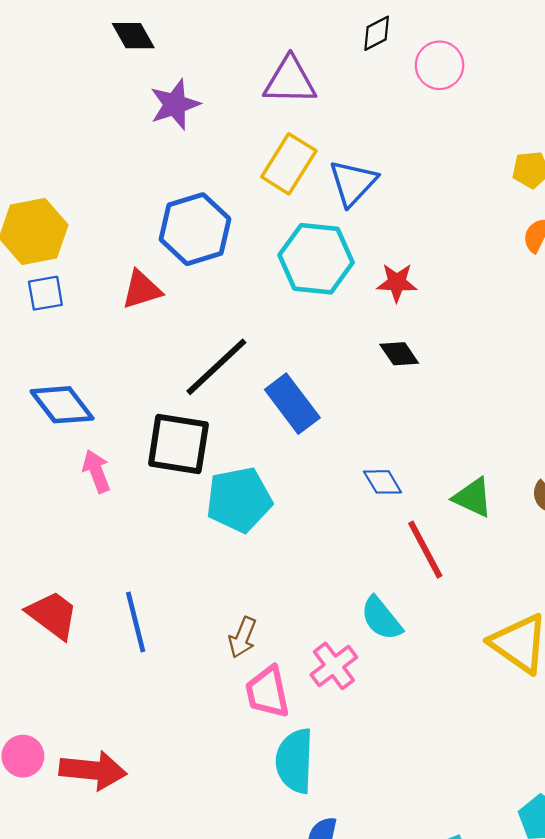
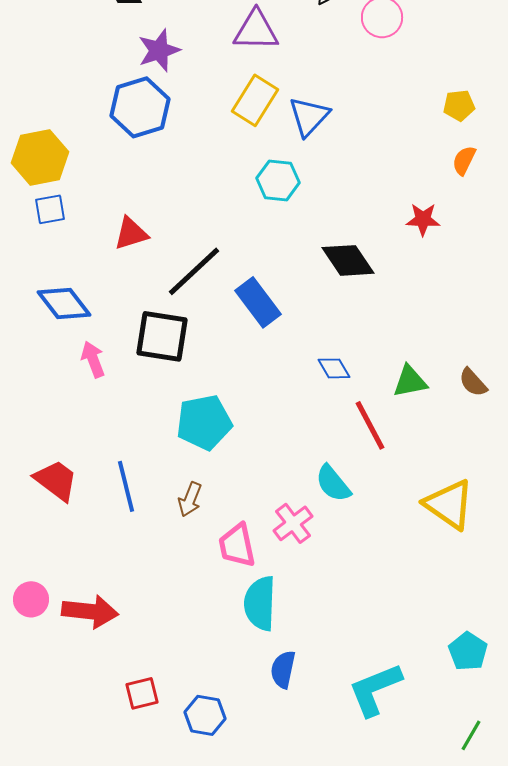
blue hexagon: (195, 229) -> (140, 107), moved
cyan hexagon: (316, 259) -> (278, 180), size x0.7
red star: (397, 283) -> (423, 219), moved
red triangle: (142, 290) -> (131, 233), moved
black diamond: (399, 354) -> (348, 260), size x1.6
green triangle: (473, 497) -> (410, 381), turned -36
cyan pentagon: (239, 500) -> (204, 422), moved
brown arrow: (242, 637) -> (190, 499), moved

